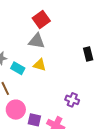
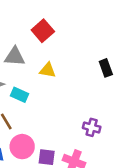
gray triangle: (37, 41) -> (15, 57), moved
yellow triangle: (40, 65) -> (48, 70), moved

